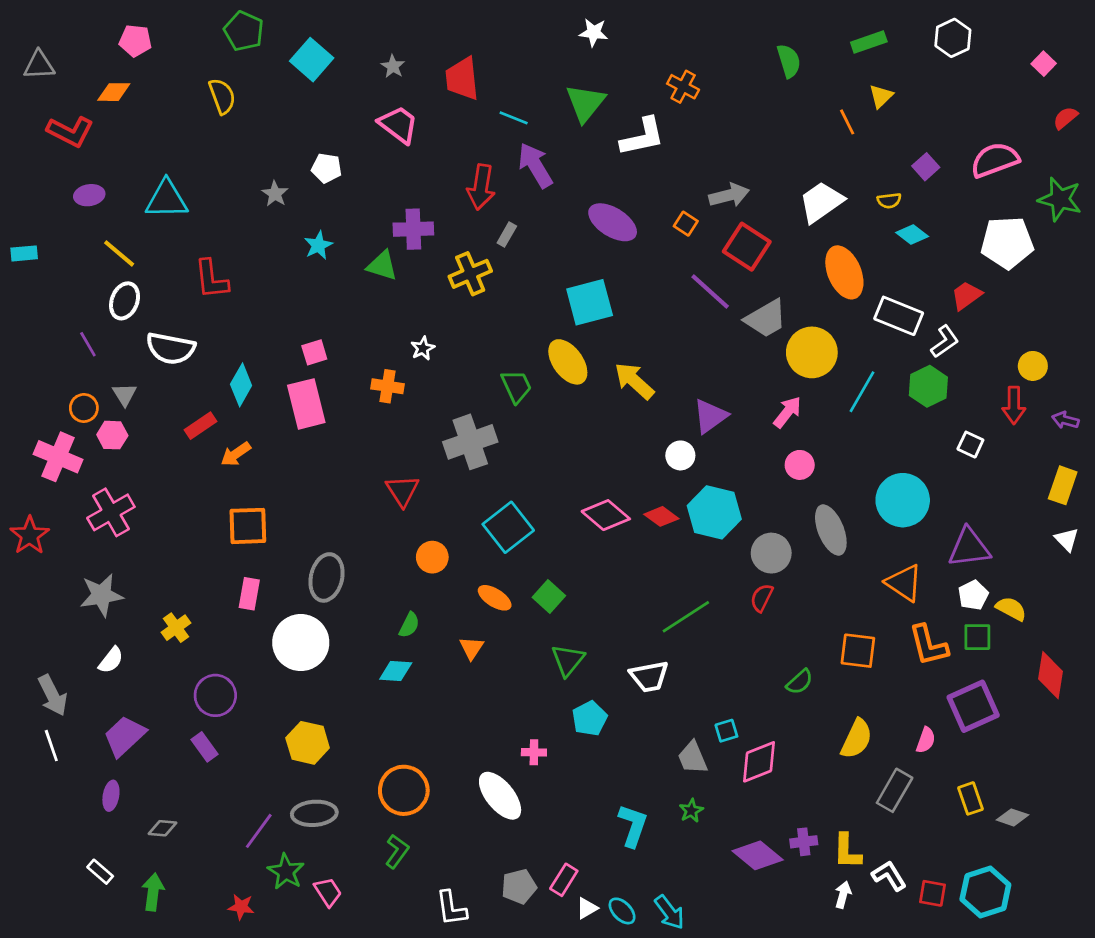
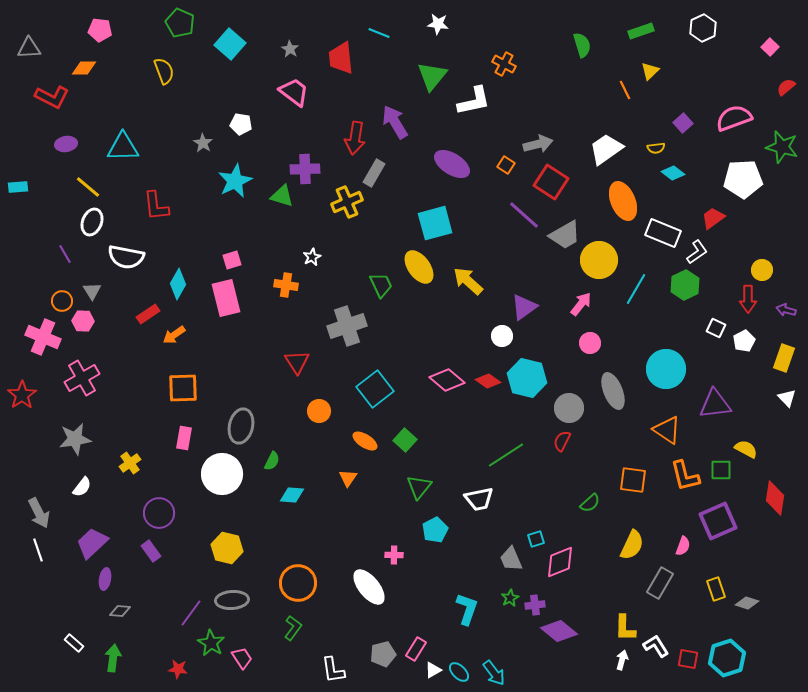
cyan line: (514, 118) -> (379, 33), moved
gray rectangle: (507, 234) -> (374, 173), size x1.5
cyan star: (318, 245) -> (235, 181), size x1.6
white pentagon: (973, 595) -> (744, 341), moved
green semicircle: (409, 625) -> (272, 461), moved
purple ellipse: (111, 796) -> (105, 579), moved
purple cross: (804, 842) -> (535, 605), moved

